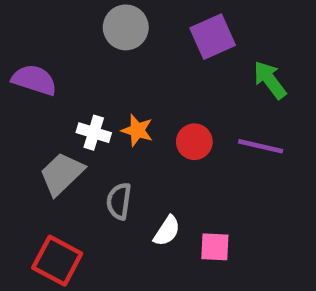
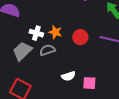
gray semicircle: (119, 201) -> (47, 50), moved, turned 63
white semicircle: (167, 231) -> (68, 76), turned 40

